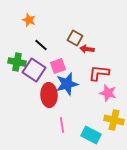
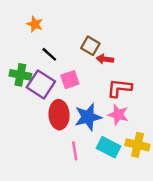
blue star: (67, 84) -> (88, 117), moved
pink star: (108, 93) -> (118, 115), moved
cyan rectangle: (91, 135) -> (108, 147), moved

